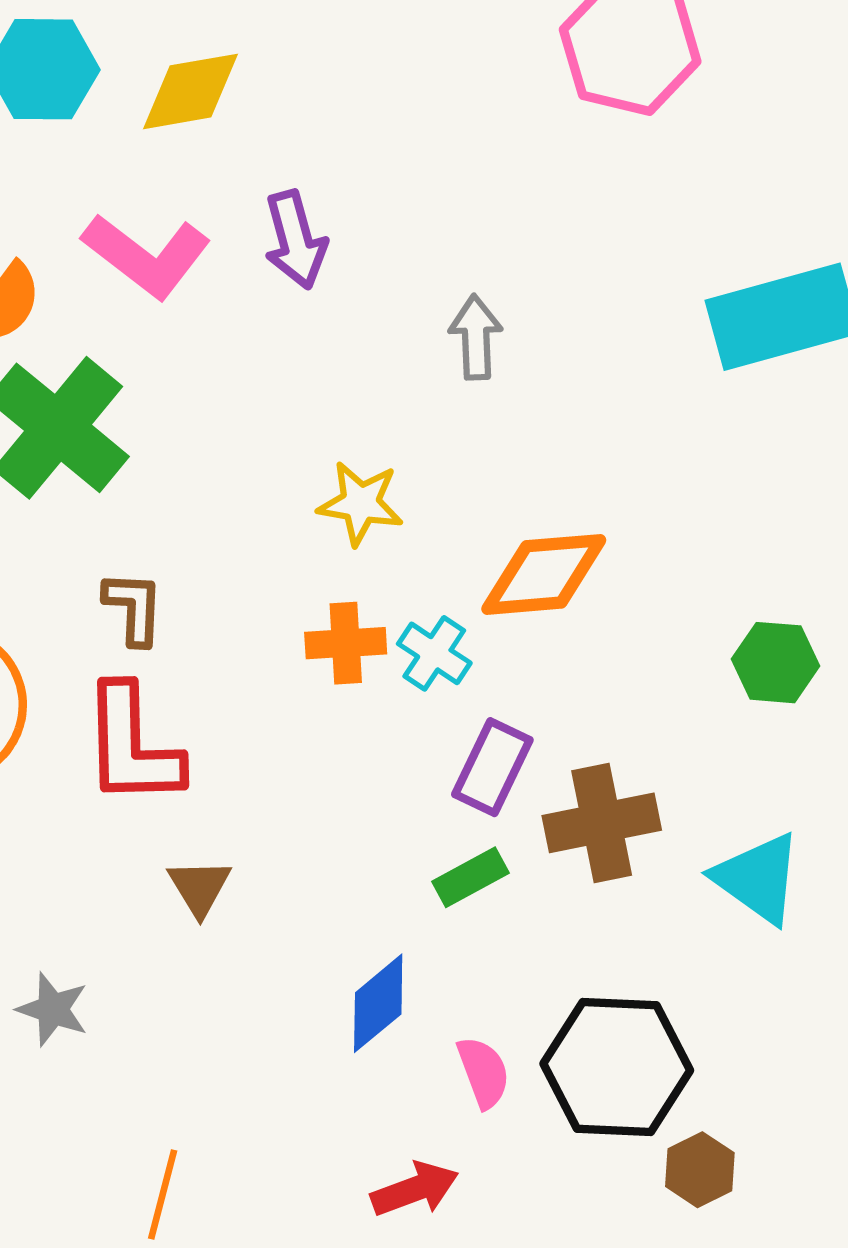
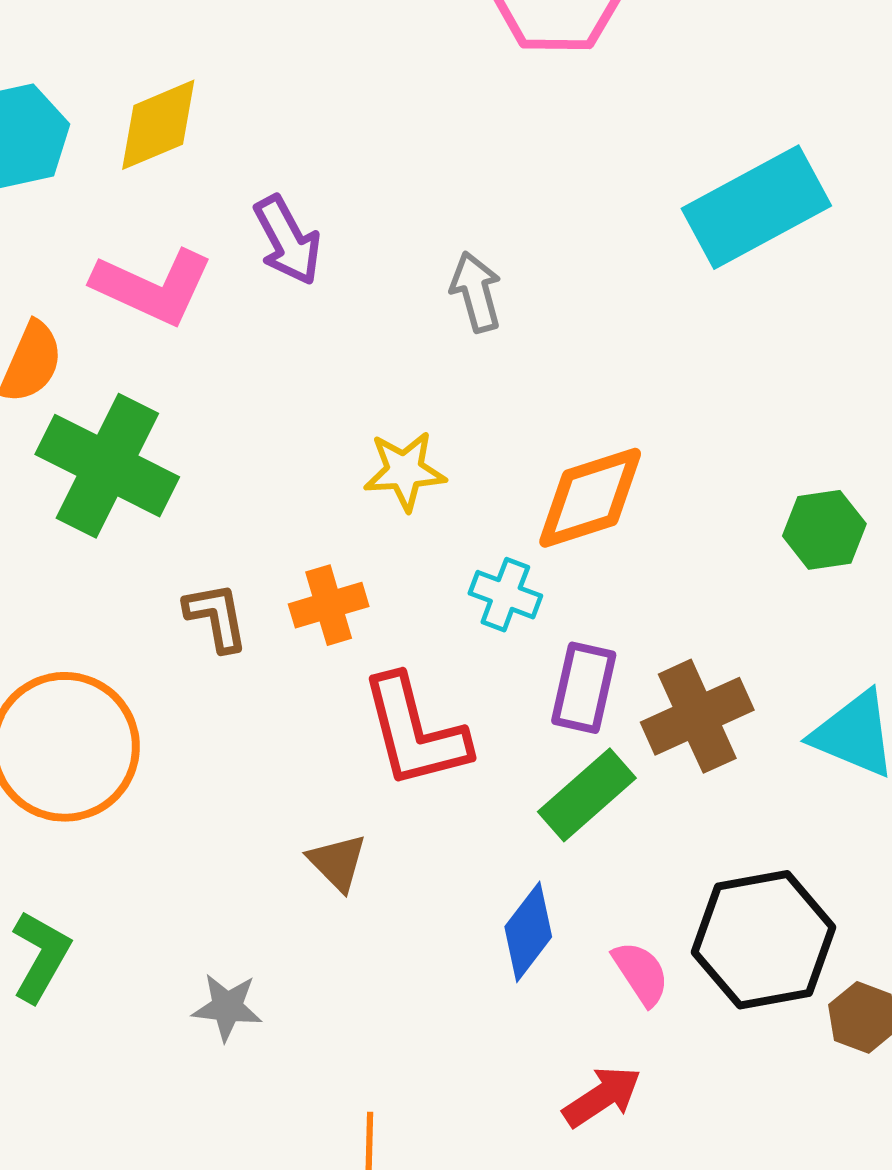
orange cross: (346, 643) -> (329, 605), moved
red L-shape: (132, 746) -> (415, 732), moved
green rectangle: (470, 877) -> (587, 795), size x1.4

